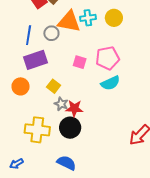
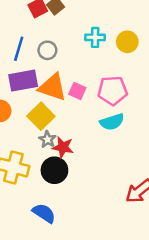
orange triangle: (69, 22) -> (53, 87), moved
yellow square: (54, 86) -> (41, 116), size x1.5

